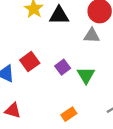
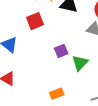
red square: (30, 62) -> (35, 21), moved

